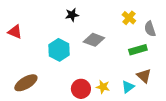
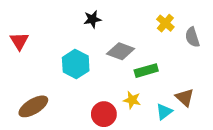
red triangle: (15, 32) -> (19, 41), turned 35
green rectangle: (138, 50) -> (146, 71), moved
yellow star: (103, 87) -> (132, 100), moved

